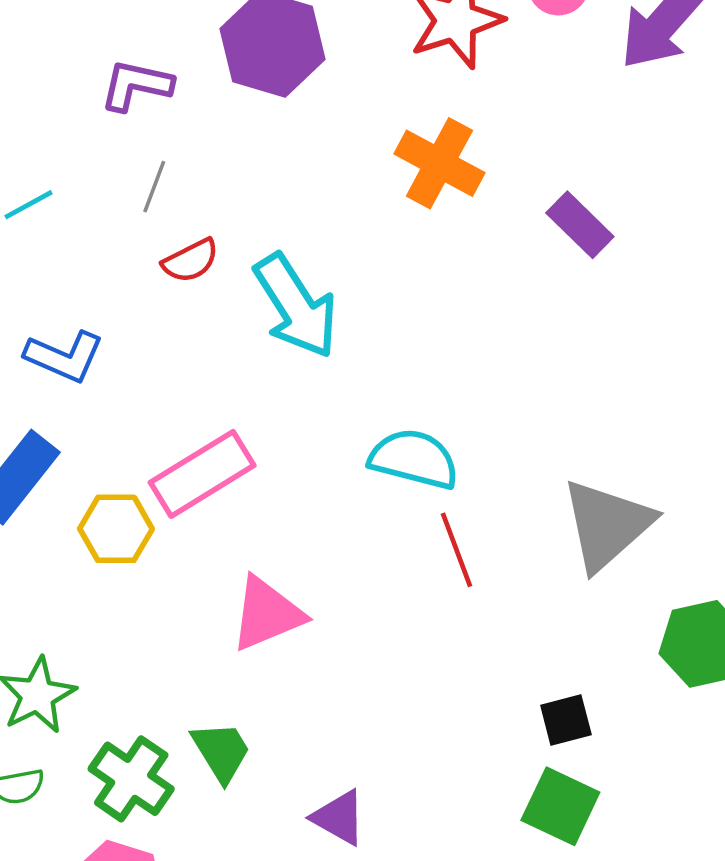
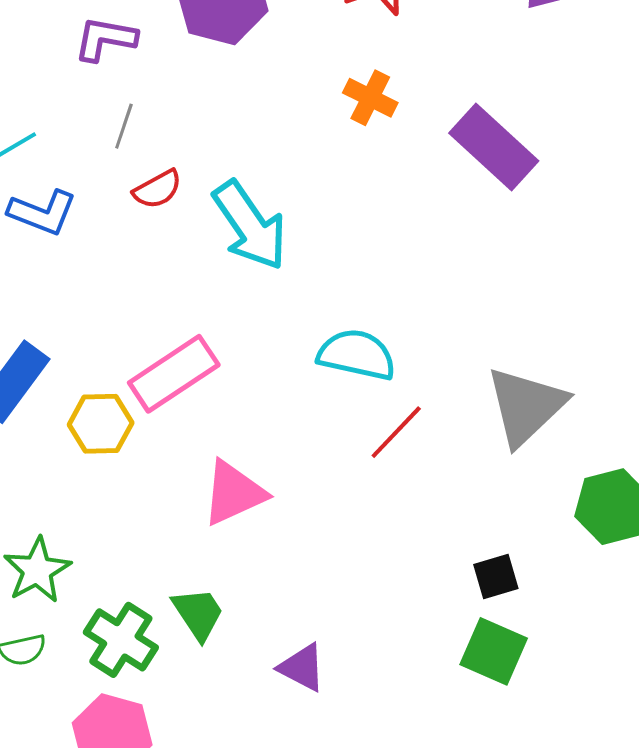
orange cross: (439, 163) -> (370, 98), size x0.7
purple rectangle: (580, 225) -> (494, 147), size x1.5
blue L-shape: (64, 357) -> (42, 212), moved
red line: (456, 550) -> (396, 432), turned 66

